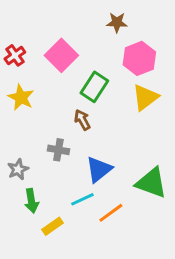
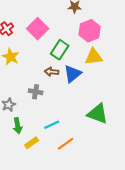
yellow triangle: (145, 97) -> (94, 57), turned 30
brown arrow: (82, 120) -> (52, 72), turned -56
blue triangle: (99, 169) -> (73, 74), moved
orange line: (111, 213) -> (66, 144), moved

